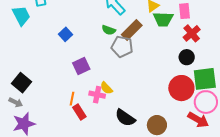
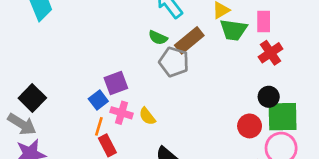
blue square: (65, 34) -> (98, 100), moved
black circle: (187, 57) -> (269, 97), moved
red circle: (181, 88) -> (250, 126), size x0.7
pink cross: (97, 95) -> (121, 113), moved
gray arrow: (16, 102) -> (22, 124), size x1.5

